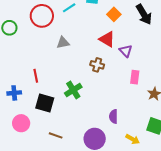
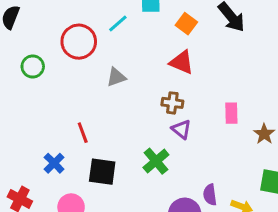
purple triangle: (126, 51) -> (181, 129), moved
green cross: (73, 90) -> (156, 161), moved
blue cross: (14, 93) -> (54, 163), turned -32
purple semicircle: (113, 116) -> (210, 195), moved

